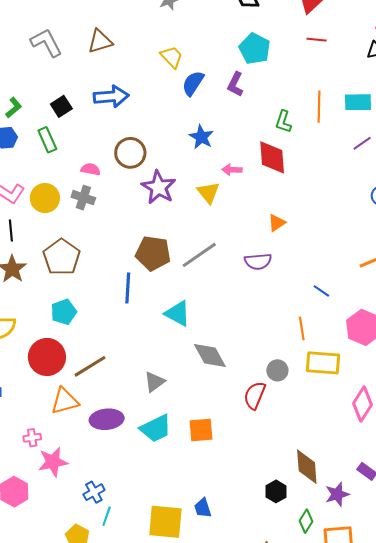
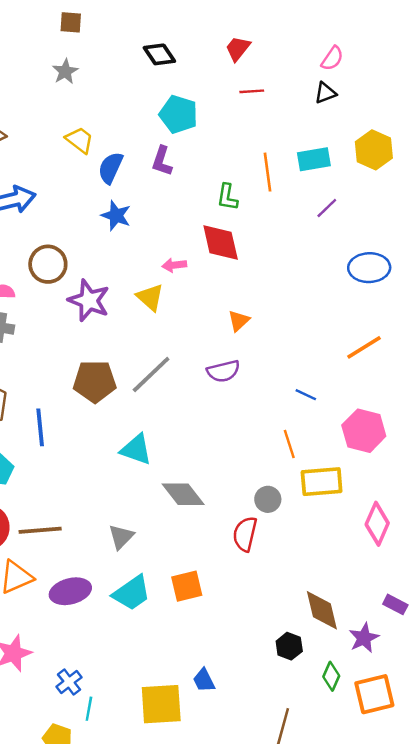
blue star: (201, 137) -> (116, 216), moved
blue line: (128, 288) -> (40, 427), moved
brown line: (90, 366) -> (40, 530), turned 36

